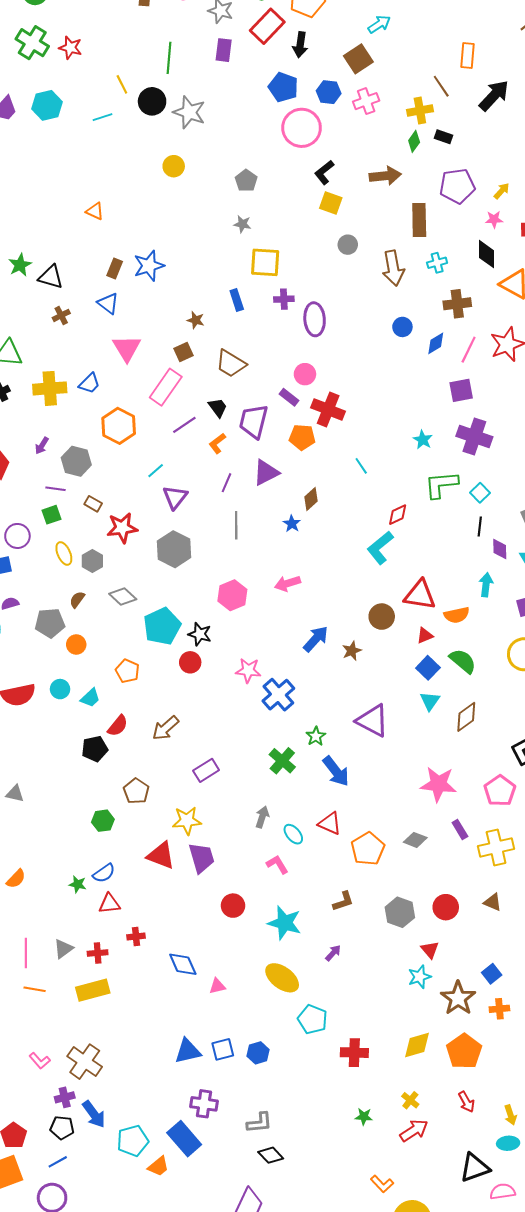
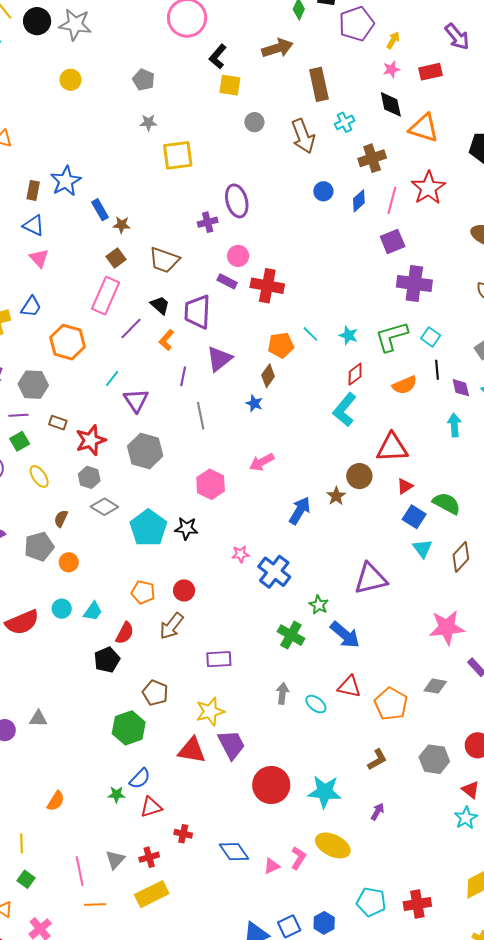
purple pentagon: (457, 186) -> (356, 24), moved
purple cross: (284, 299) -> (208, 222), moved
blue rectangle: (237, 300) -> (100, 210), moved
pink triangle: (127, 348) -> (39, 258), moved, size x0.7
orange pentagon: (302, 437) -> (281, 345), moved
cyan star: (423, 440) -> (348, 335), moved
gray hexagon: (92, 561) -> (89, 477), moved
orange semicircle: (457, 615) -> (405, 385), moved
brown star: (352, 651) -> (336, 496), moved
red circle: (190, 662) -> (184, 590), moved
pink star: (248, 670) -> (241, 554), size x0.7
orange pentagon: (127, 671) -> (143, 592), moved
purple triangle: (373, 721) -> (371, 579), turned -30
purple rectangle: (206, 770) -> (219, 659), turned 40
green hexagon: (103, 821) -> (129, 728), size x1.5
pink L-shape: (277, 864) -> (298, 858), moved, turned 75
red circle: (233, 906) -> (271, 785), size x1.6
red cross: (136, 936) -> (183, 834), turned 30
cyan pentagon: (312, 1019) -> (371, 902), moved

